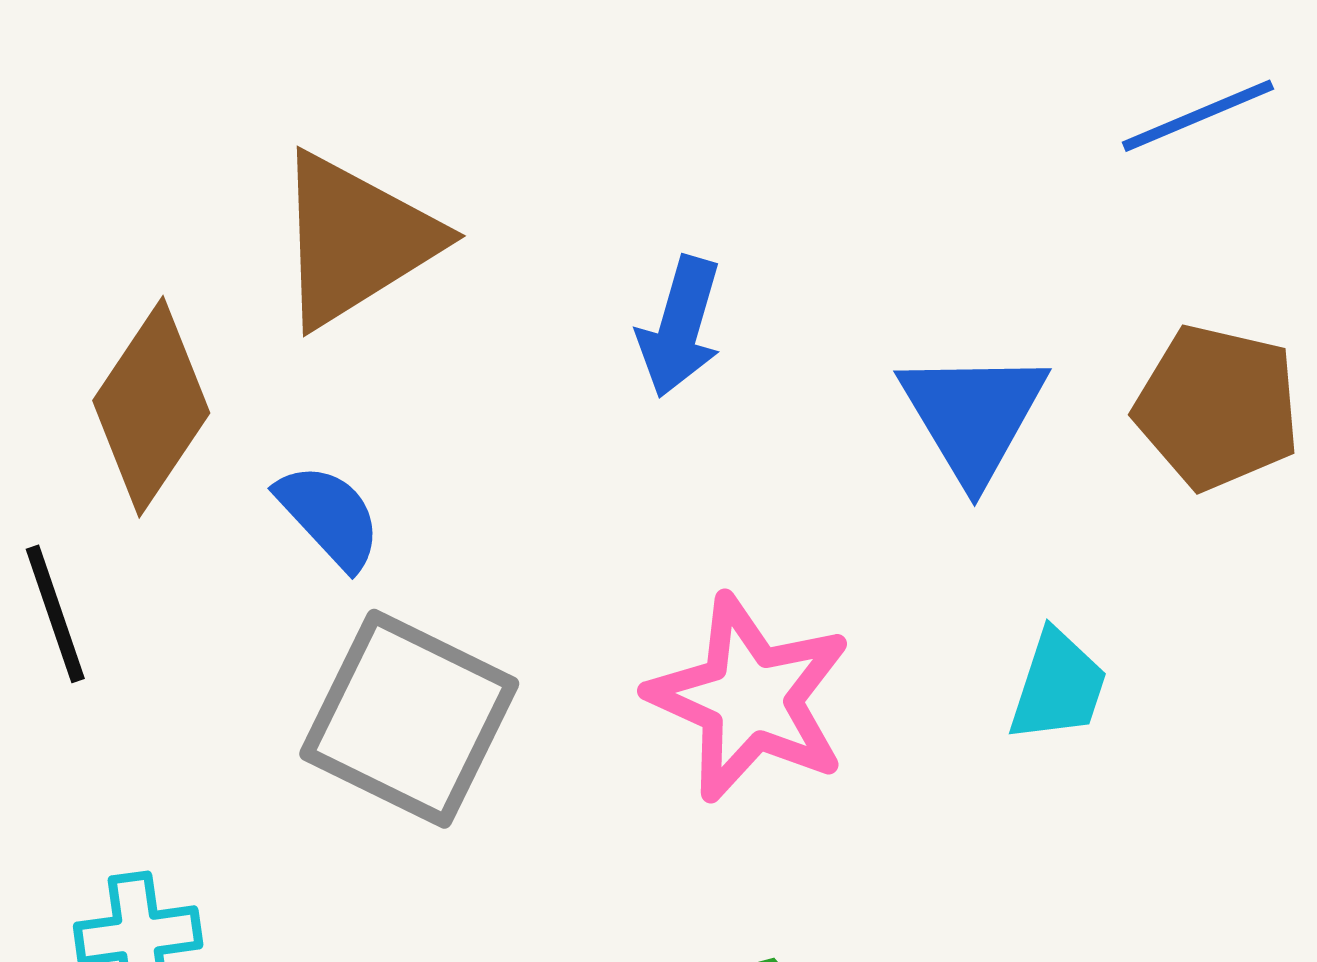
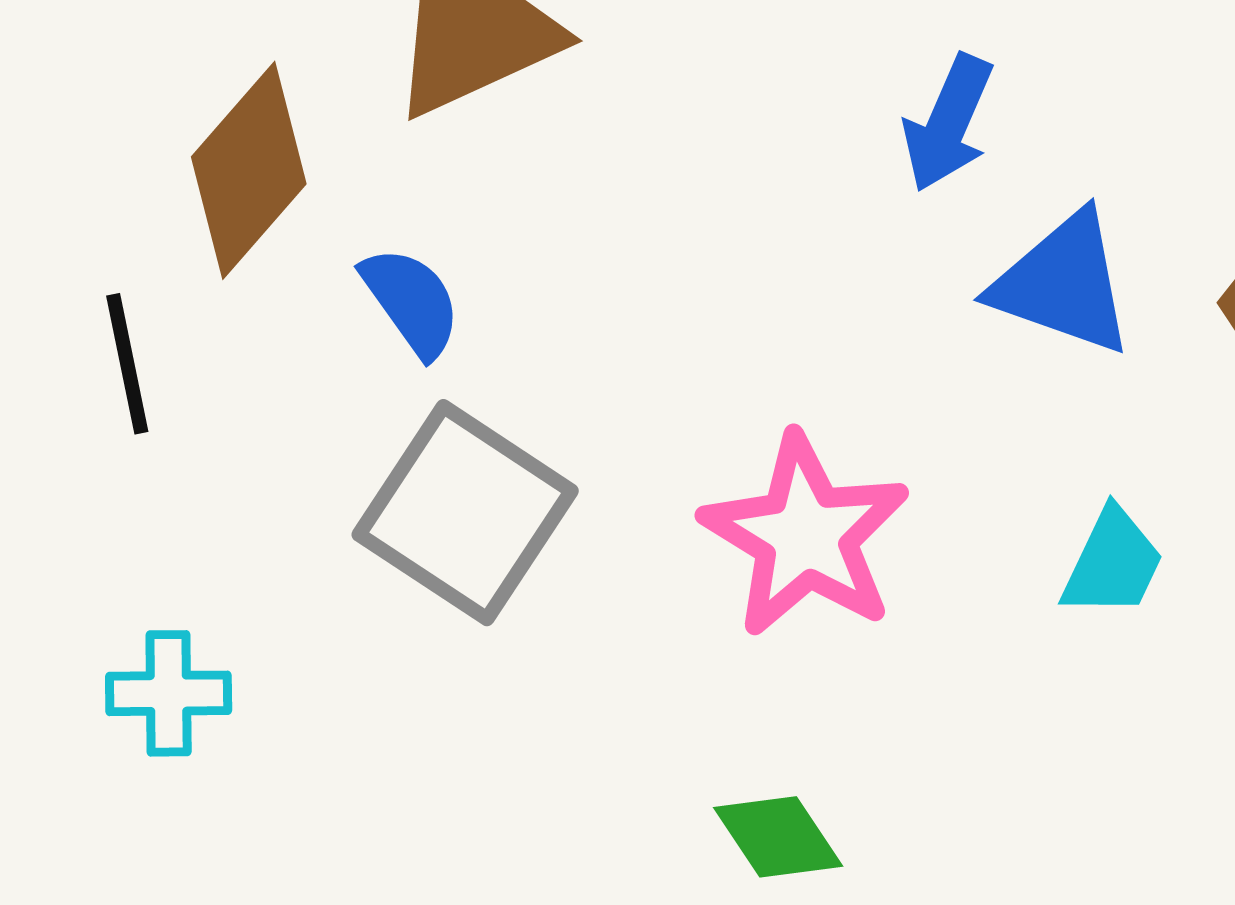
blue arrow: (680, 327) -> (948, 123), moved
blue triangle: (973, 415) -> (1063, 284), turned -47

